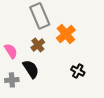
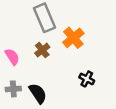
black semicircle: (31, 69) -> (38, 93), moved

